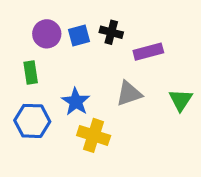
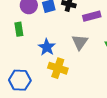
gray triangle: (129, 94) -> (80, 42), turned -36
blue hexagon: (32, 121) -> (20, 80), moved

